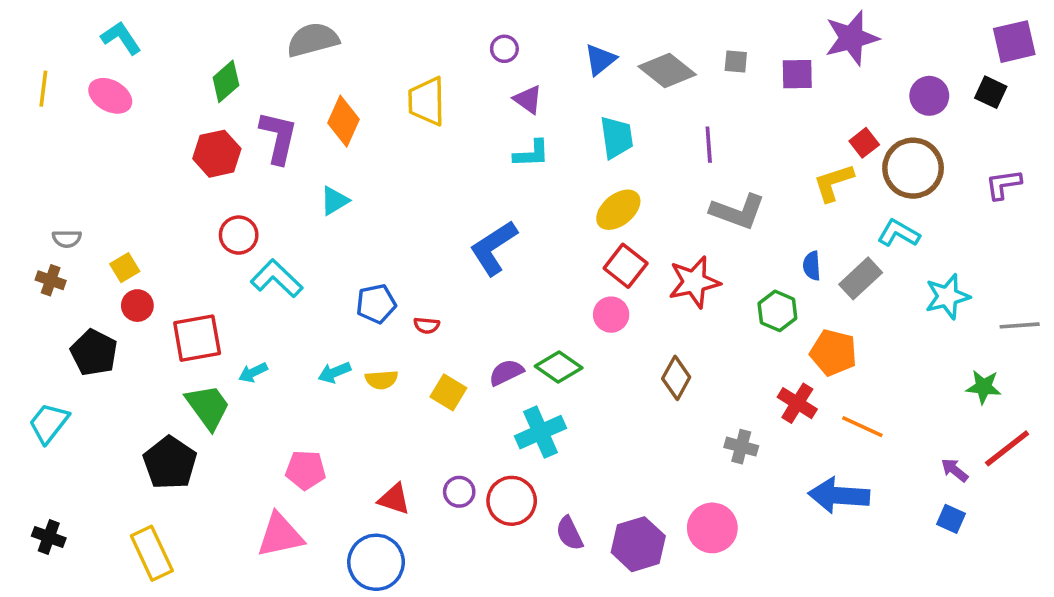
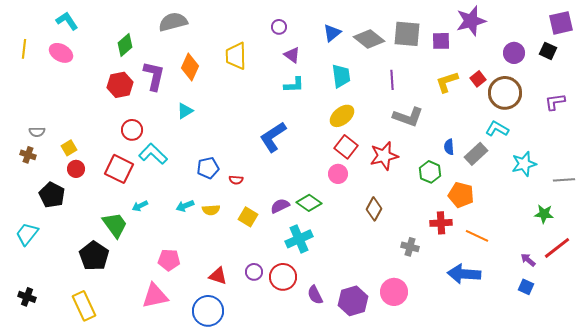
gray square: (736, 61) -> (407, 34), size x2.0
yellow L-shape: (833, 183) -> (447, 82), moved
red square: (197, 338) -> (119, 169), moved, turned 36
red cross: (797, 403) -> (441, 223), turned -35

